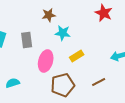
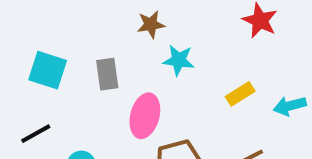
yellow rectangle: (77, 56) -> (240, 94), moved

